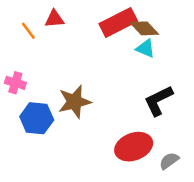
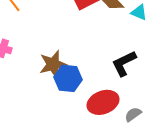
cyan triangle: (145, 48) -> (139, 12), moved
blue hexagon: (37, 118) -> (68, 78), moved

